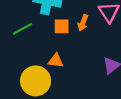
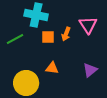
orange triangle: (56, 61) -> (52, 68), moved

